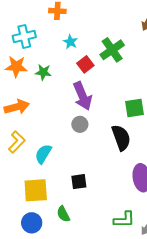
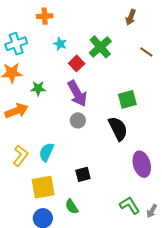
green star: (43, 72) -> (38, 88), moved
yellow L-shape: (17, 142) -> (21, 156), moved
green L-shape: (124, 220) -> (130, 205), turned -115

